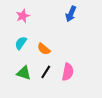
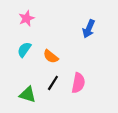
blue arrow: (71, 14) -> (89, 29), moved
green triangle: (24, 73) -> (28, 94), moved

